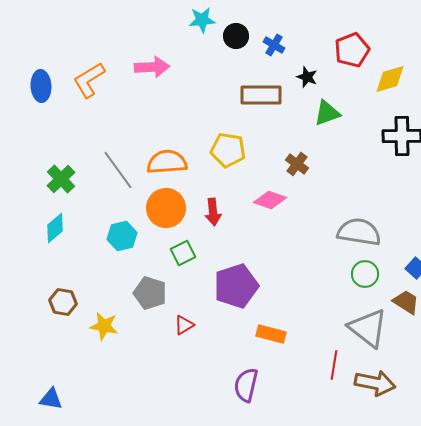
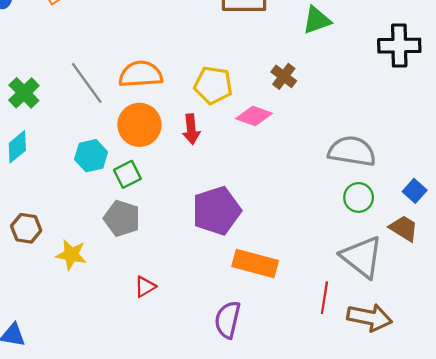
yellow pentagon: (228, 150) -> (213, 85), moved
green square: (183, 253) -> (127, 174), moved
red triangle: (184, 325) -> (145, 287), moved
orange rectangle: (271, 334) -> (255, 264), size x1.4

